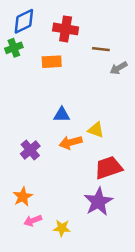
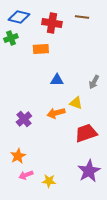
blue diamond: (24, 21) -> (19, 17), turned 40
brown line: (101, 49) -> (82, 17), moved
gray arrow: (119, 68) -> (94, 82), moved, turned -32
blue triangle: (62, 115) -> (57, 80), moved
purple star: (98, 202) -> (89, 171), moved

